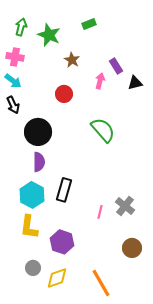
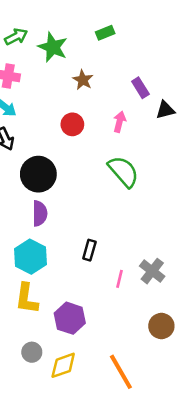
green arrow: (21, 27) -> (16, 37), turned 48
pink arrow: (100, 81) -> (120, 122), moved
black rectangle: (64, 190) -> (89, 250), moved, size x0.7

